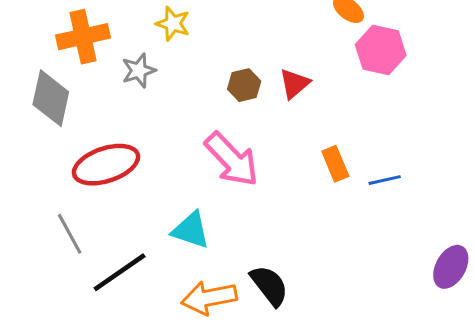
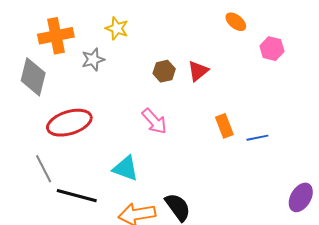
pink hexagon: (381, 50) -> (272, 49), moved, size x0.7
pink arrow: (232, 159) -> (154, 121), size x0.7
black line: (120, 272) -> (77, 196), turned 48

